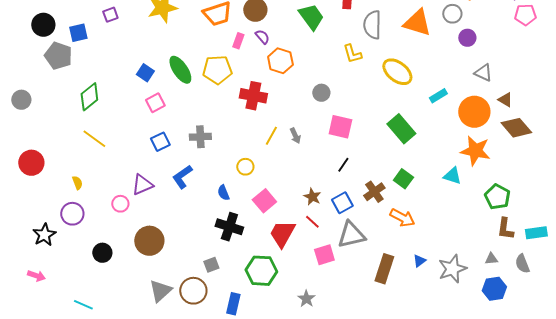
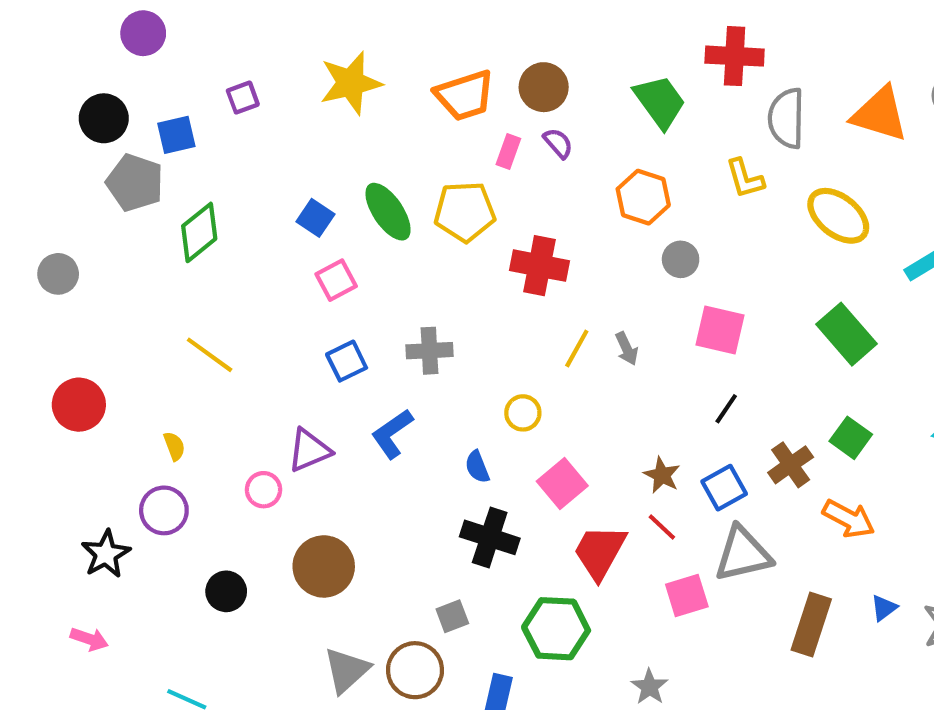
orange hexagon: (280, 61) -> (643, 197), moved
green diamond: (89, 97) -> (199, 232), moved

